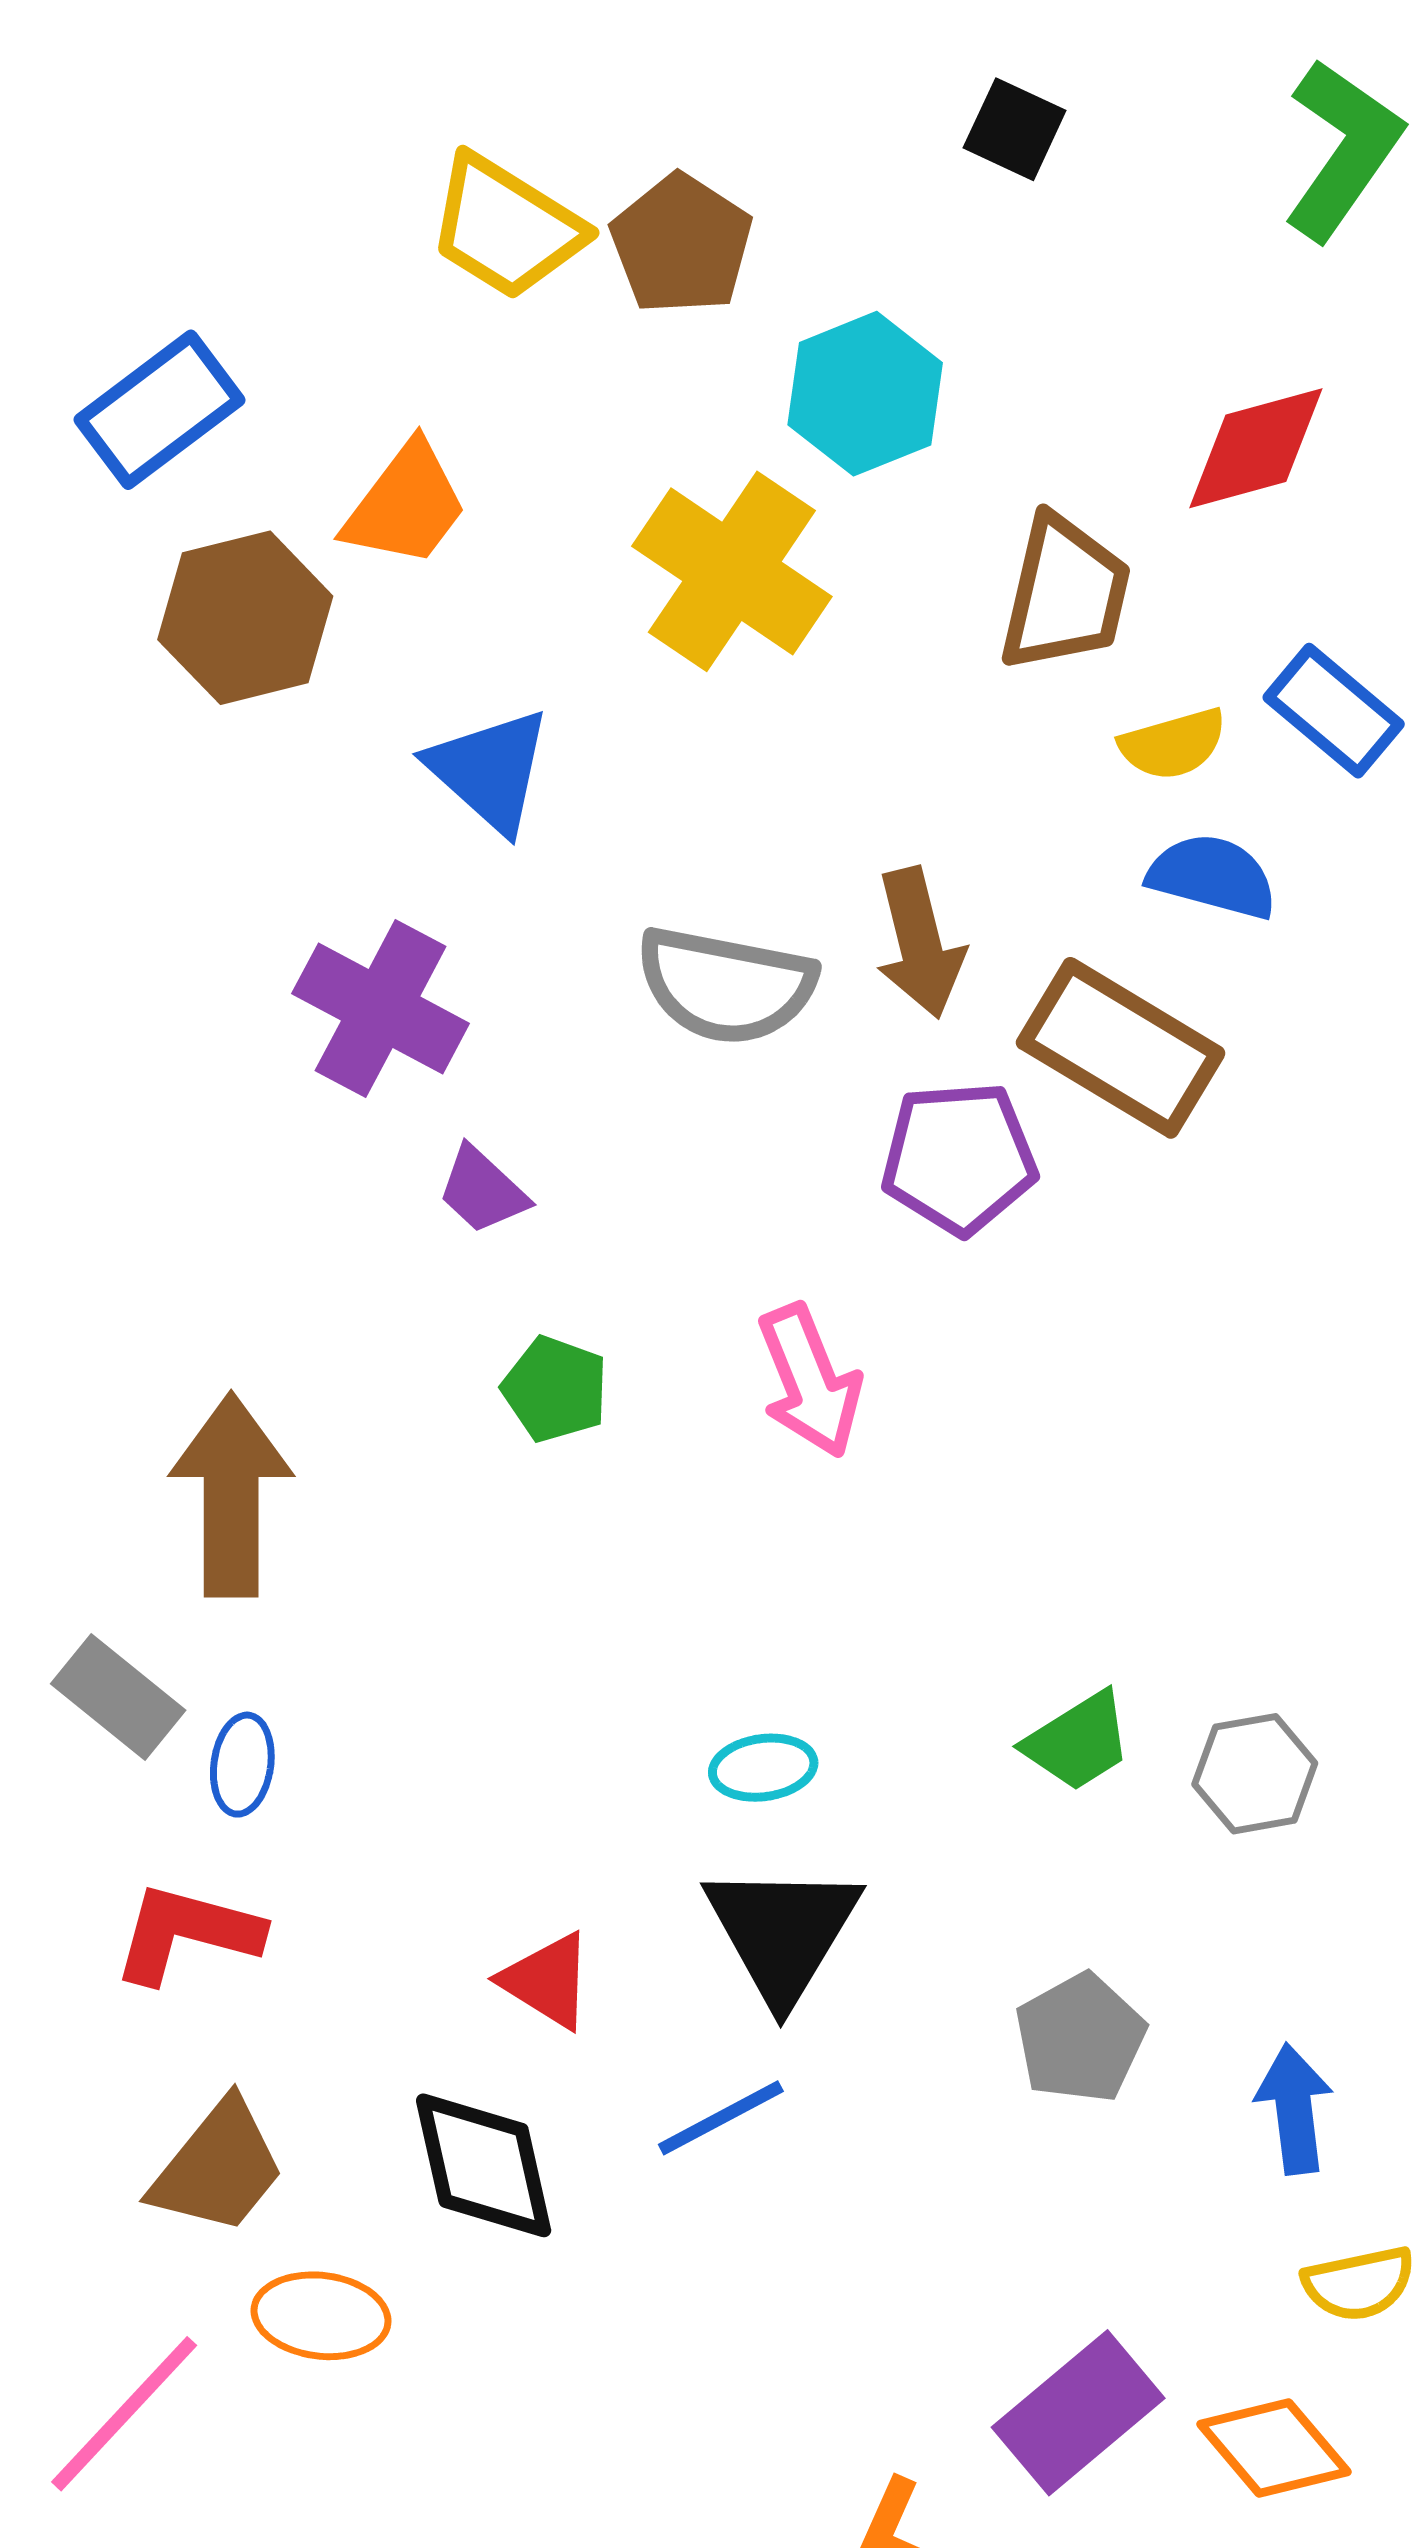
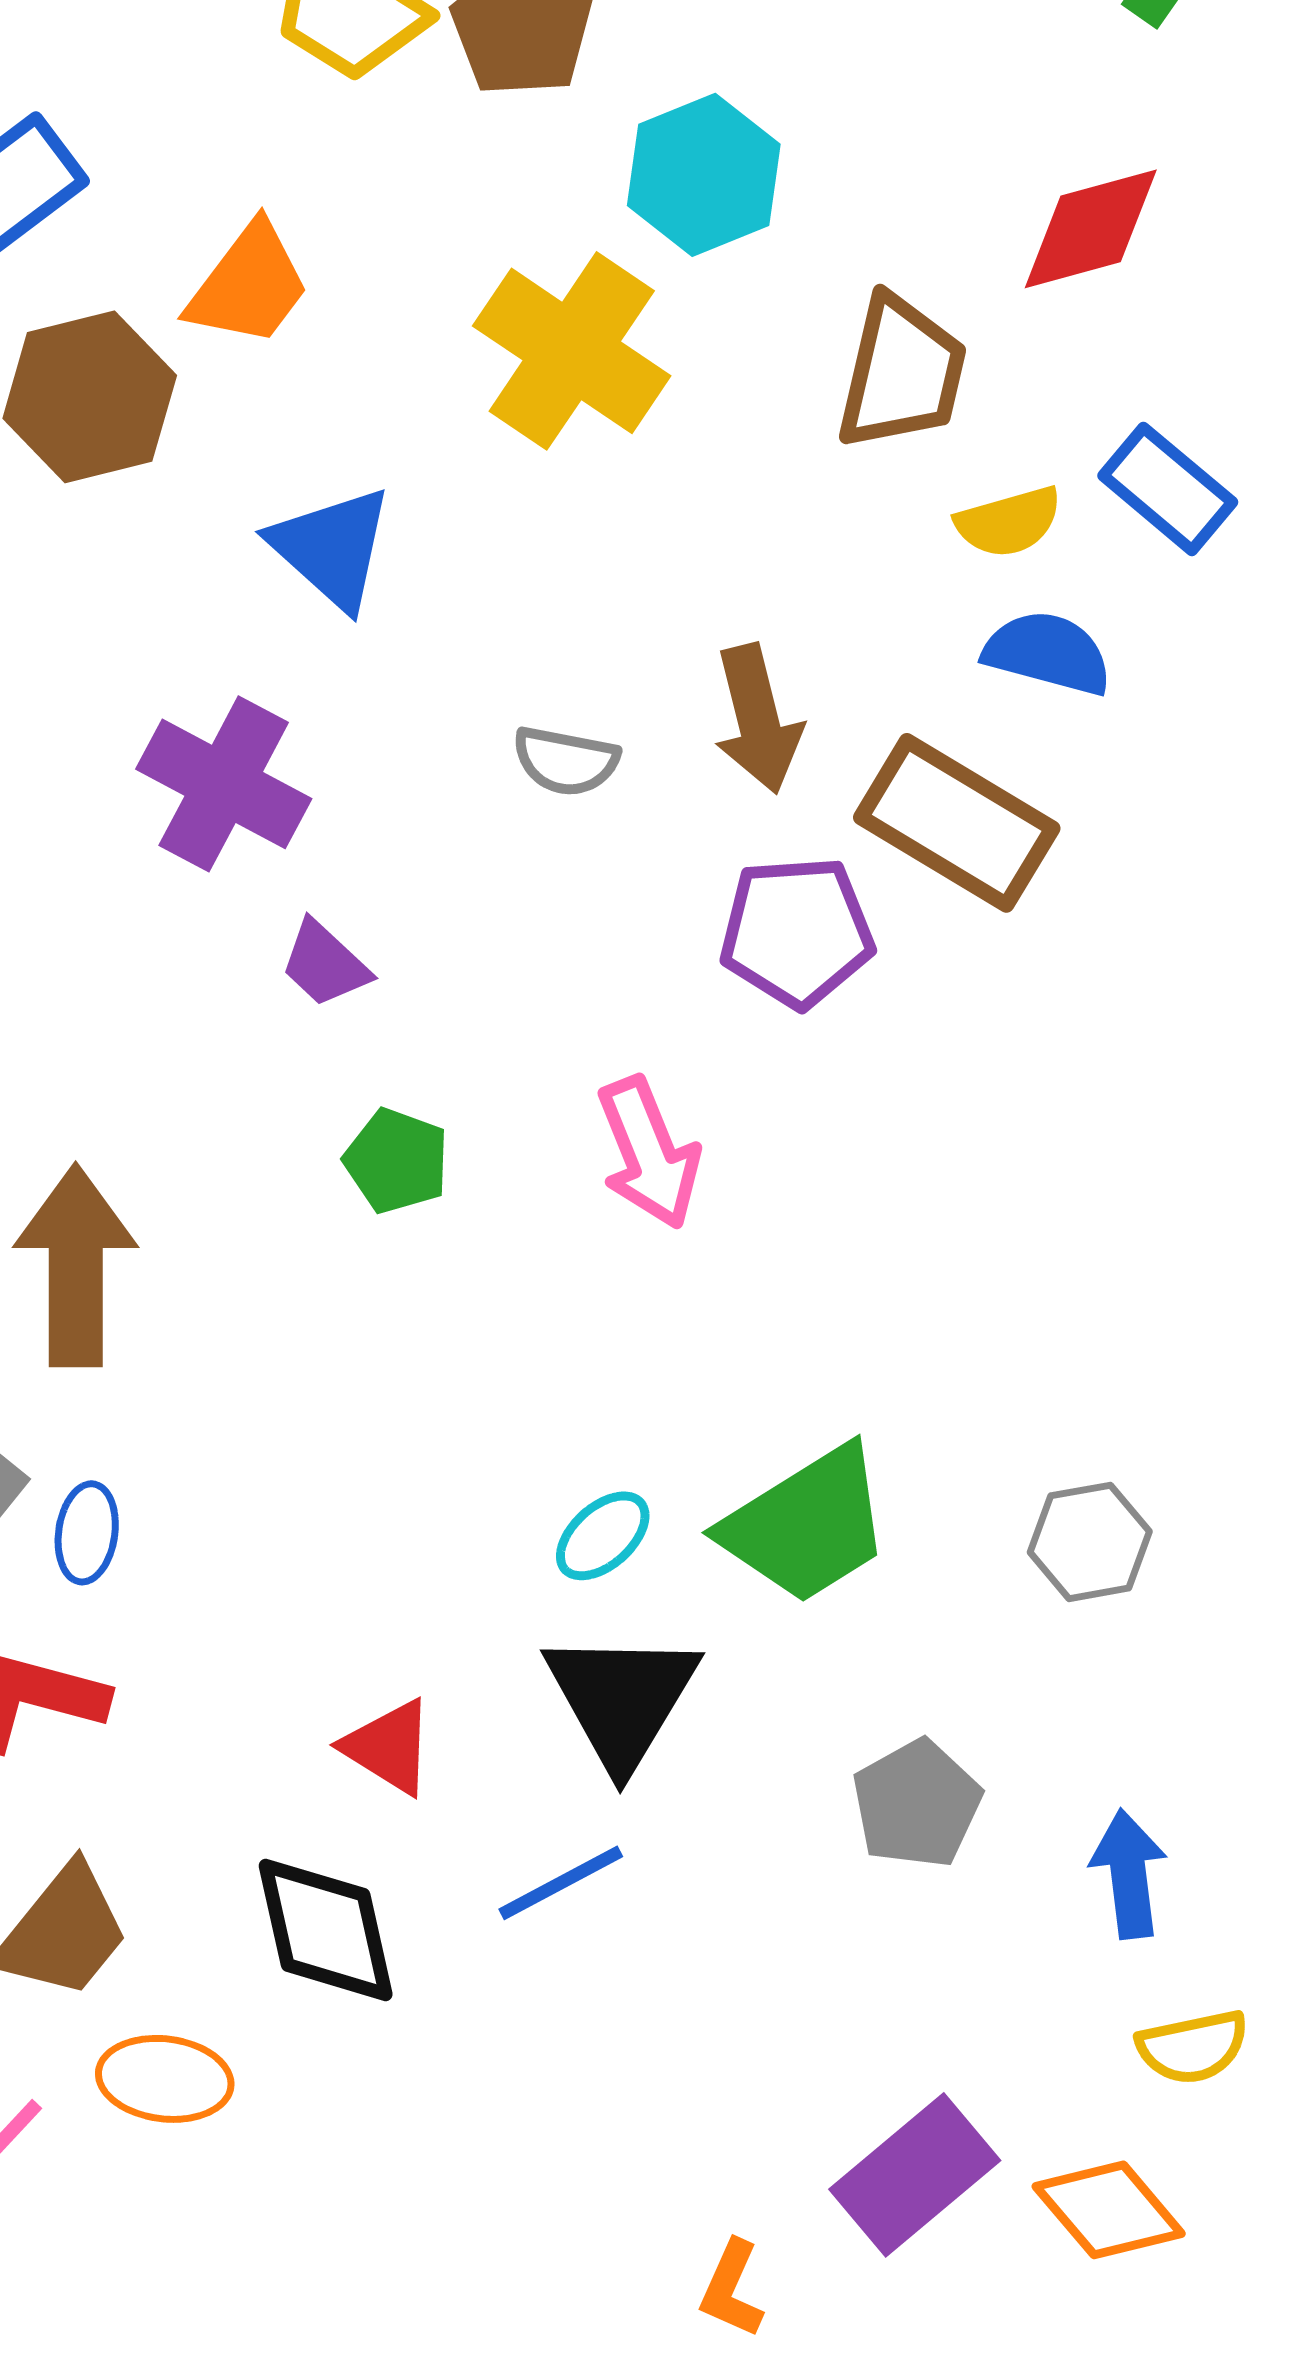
gray semicircle: (726, 985) -> (566, 761), size x0.6
green trapezoid: (1078, 1741) -> (807, 1525), moved, size x1.6
cyan ellipse: (763, 1768) -> (603, 1536), turned -34

